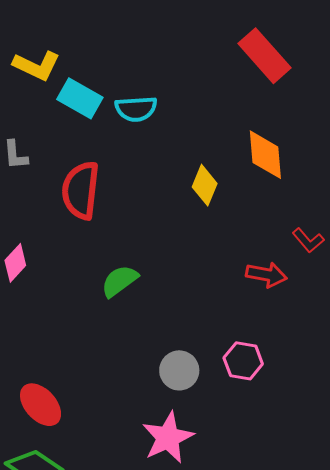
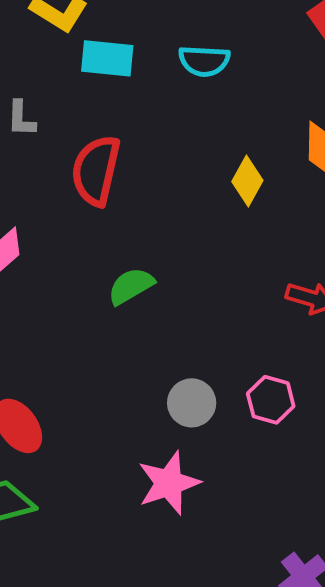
cyan rectangle: (80, 98) -> (107, 58), turned -30
cyan semicircle: (136, 109) -> (204, 61), moved

